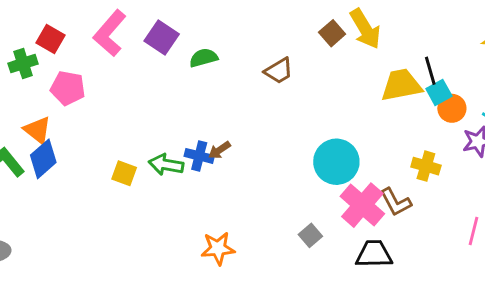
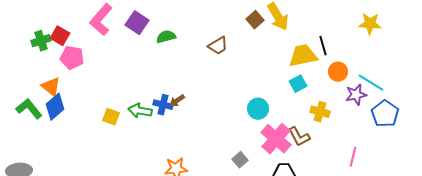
red square: (50, 39) -> (60, 36), moved
cyan square: (439, 92) -> (298, 84), moved
cyan circle: (336, 162) -> (258, 109), size x0.7

